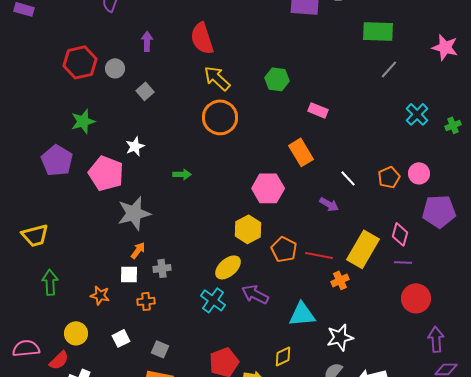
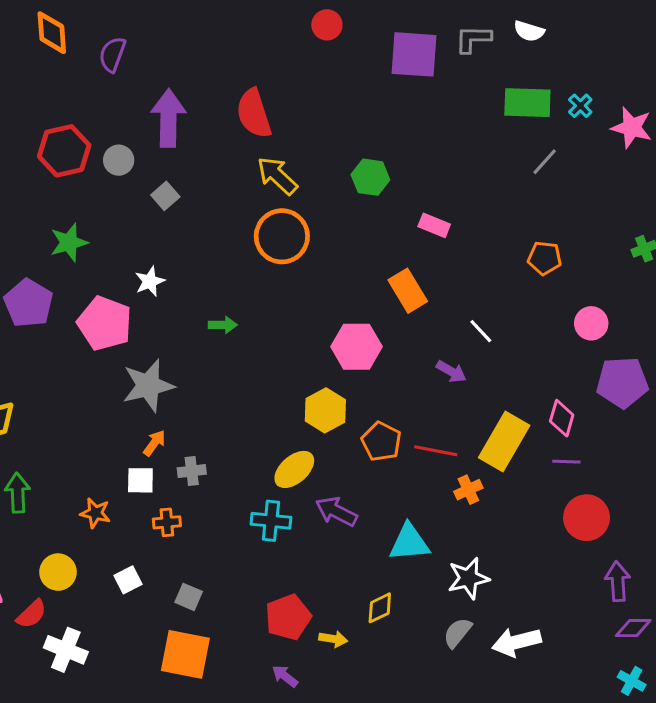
purple arrow: (147, 41) -> (168, 118), size x1.8
cyan cross: (417, 114) -> (580, 106), moved, size x0.7
orange pentagon: (389, 177) -> (545, 258), moved, turned 30
cyan cross: (213, 300) -> (271, 521), turned -30

